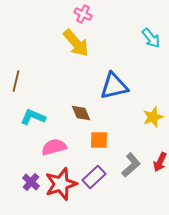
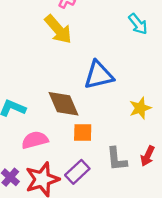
brown diamond: (81, 113) -> (64, 104), size x1.5
gray L-shape: (131, 165) -> (117, 159), turned 125

